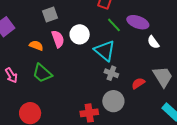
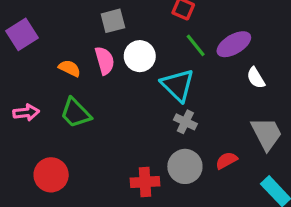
gray square: (50, 14) -> (113, 21), moved
purple ellipse: (138, 22) -> (234, 44), turned -55
pink arrow: (11, 75) -> (26, 112), turned -70
red semicircle: (138, 83) -> (226, 160), moved

